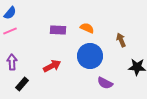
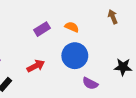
purple rectangle: (58, 30) -> (42, 29), turned -35
brown arrow: (121, 40) -> (113, 17), moved

